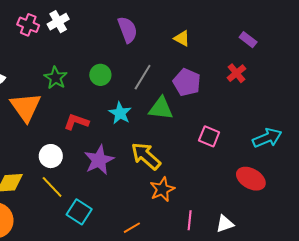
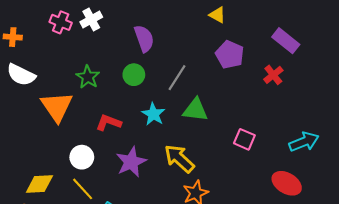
purple semicircle: (128, 30) -> (144, 39), moved
yellow triangle: (182, 38) -> (217, 15), moved
purple rectangle: (248, 40) -> (286, 41), size x1.5
purple pentagon: (187, 82) -> (230, 55), moved

